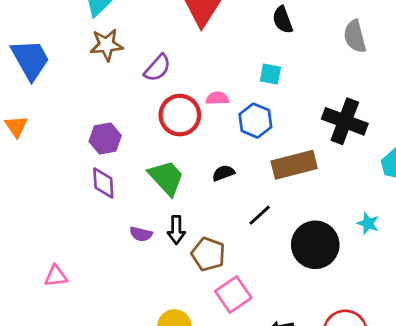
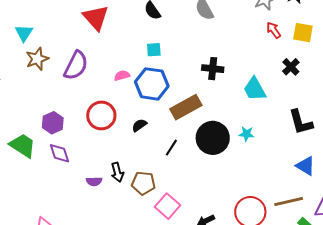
purple semicircle: (157, 68) -> (76, 66), size x1.4
red circle: (180, 115) -> (101, 115), moved
blue hexagon: (255, 121) -> (152, 84), size x1.4
black cross: (345, 121) -> (213, 69), size x0.7
green trapezoid: (166, 178) -> (23, 145), moved
black circle: (315, 245) -> (213, 138), moved

